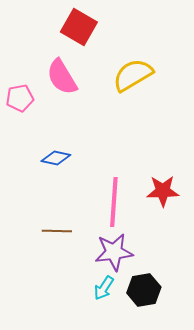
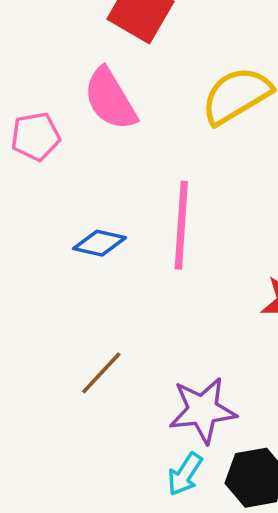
pink line: (114, 202) -> (181, 225), moved
brown line: (57, 231) -> (101, 373), turned -48

